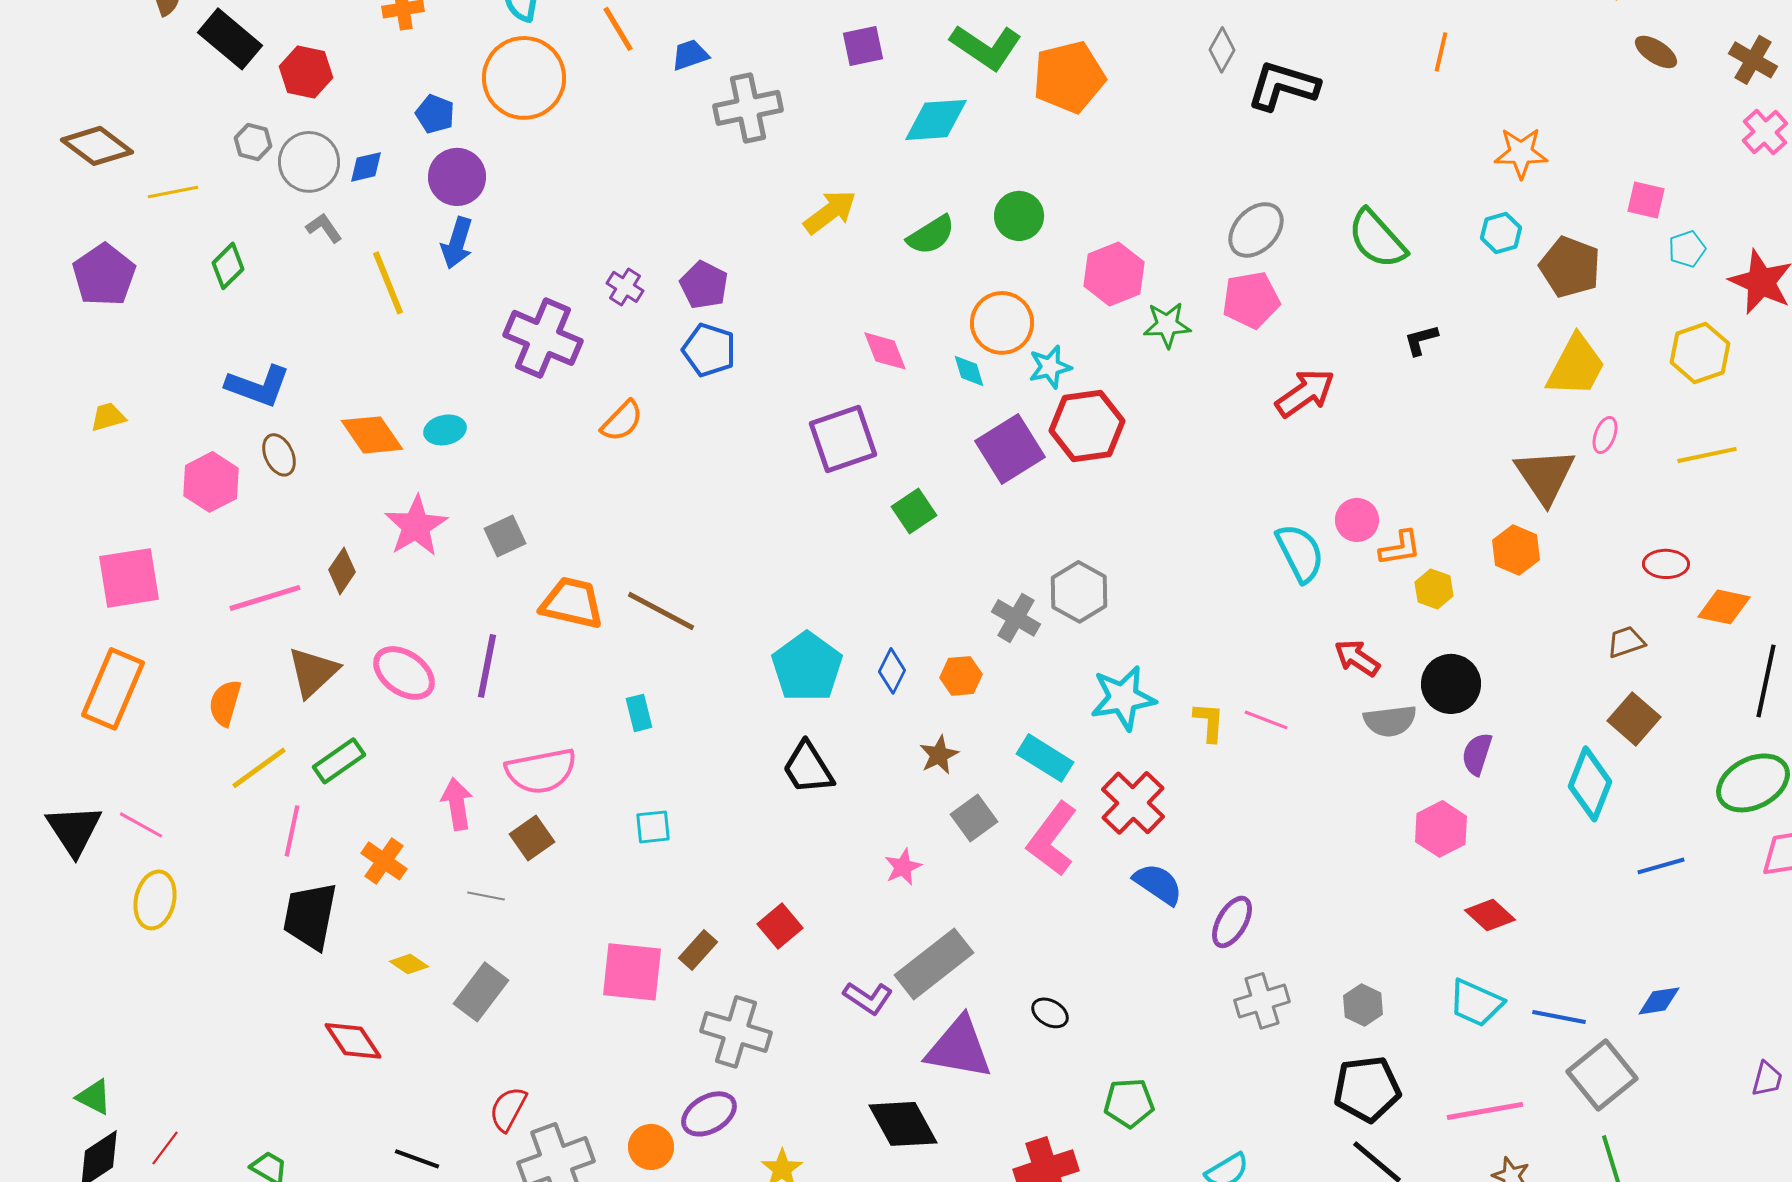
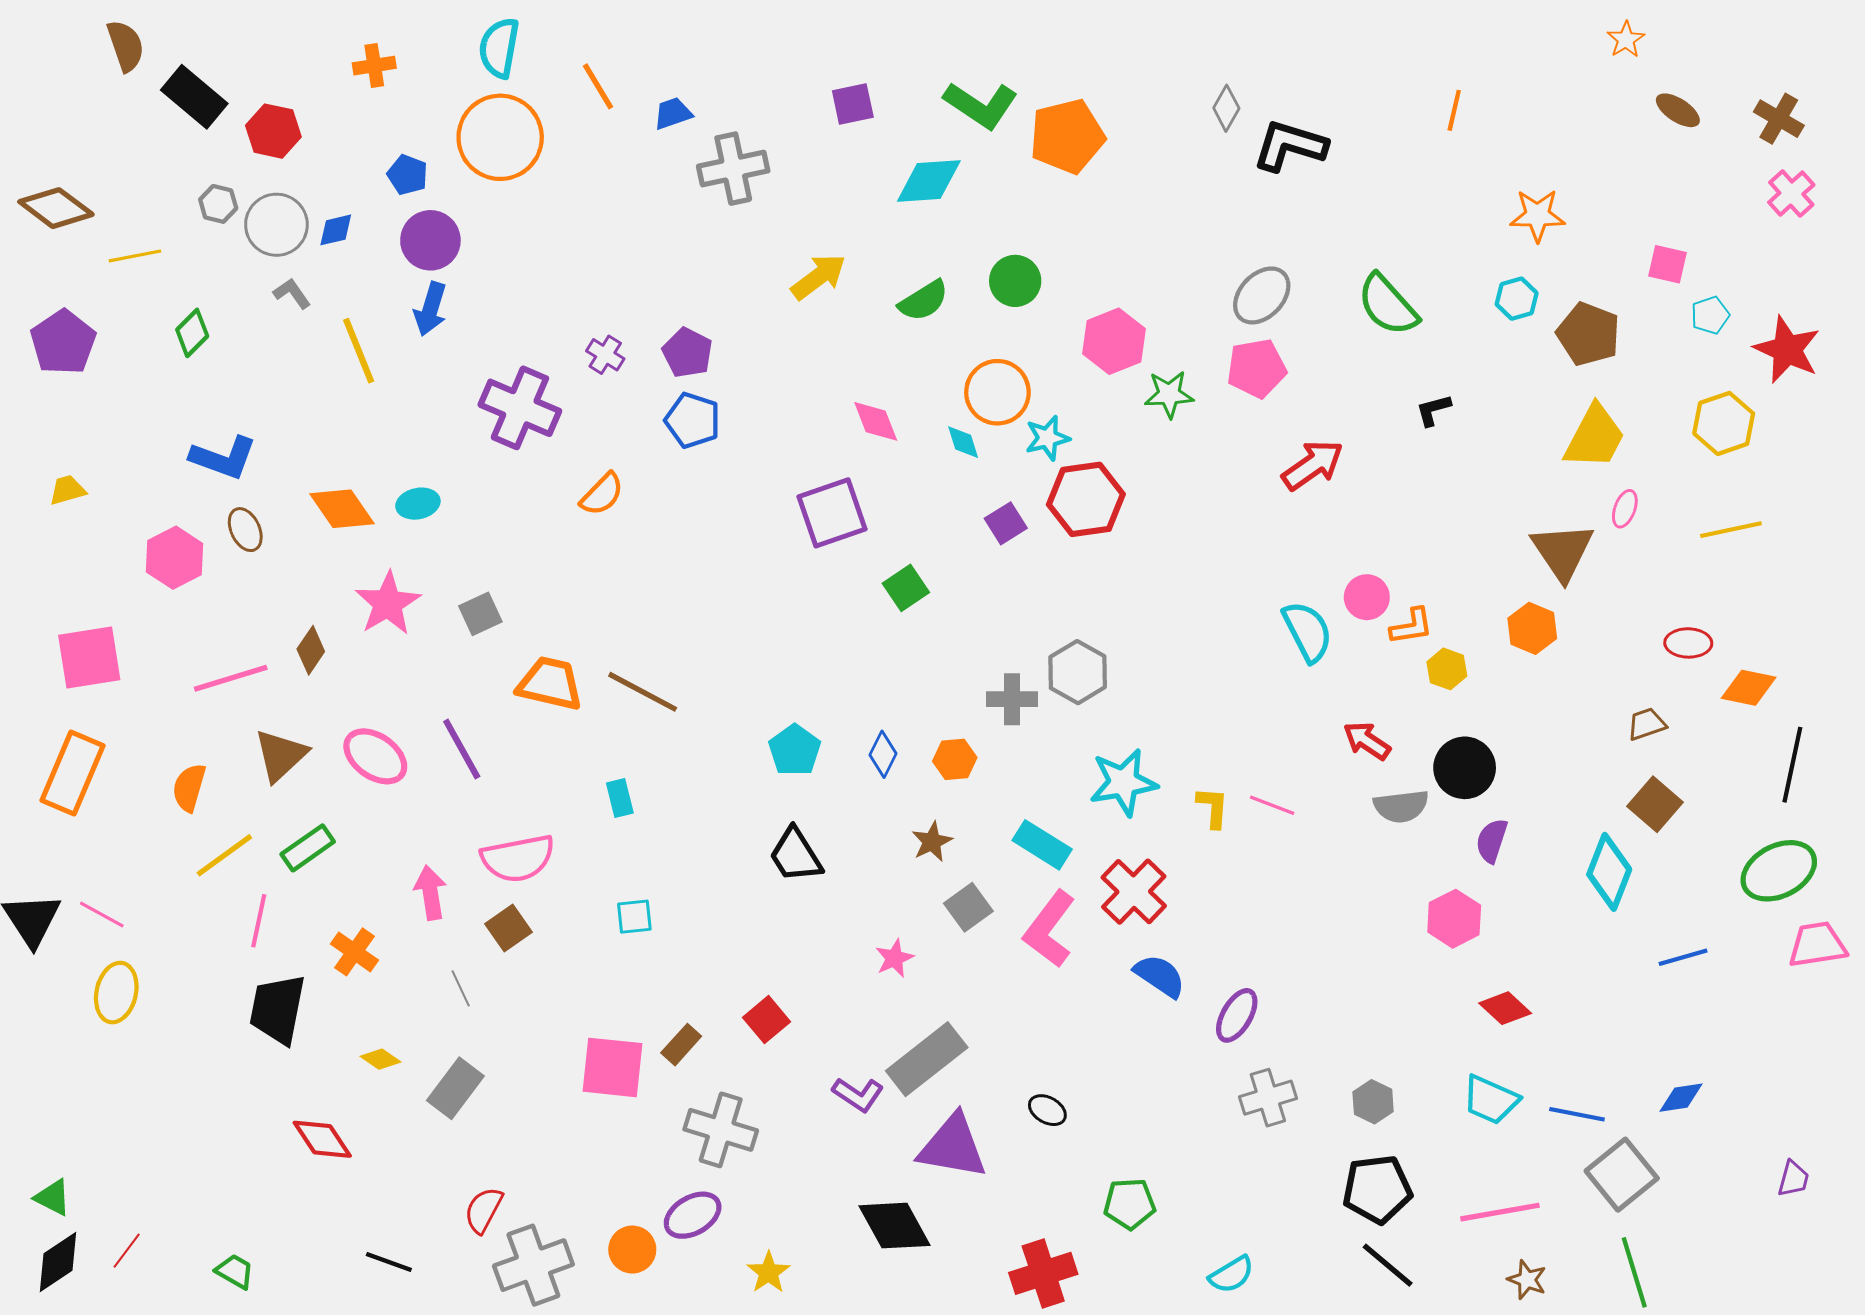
purple square: (1010, 449) -> (1006, 523), size x0.6
gray cross: (1016, 618) -> (1012, 699), turned -30
purple line: (487, 666) -> (462, 749), turned -40
cyan pentagon: (807, 667) -> (795, 750), size x0.7
gray line: (486, 896) -> (461, 988), turned 54

